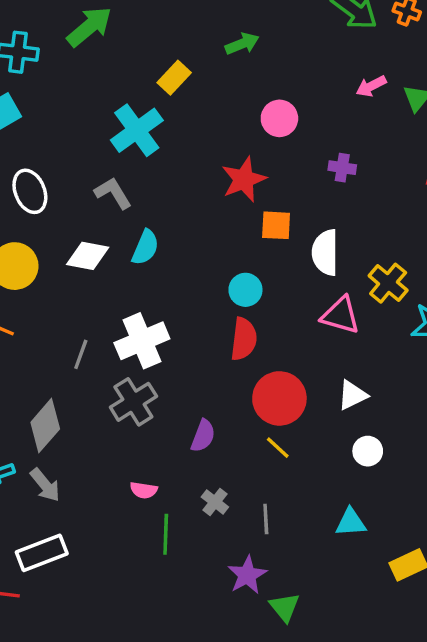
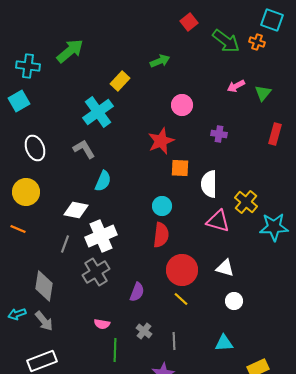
white diamond: (88, 256) -> (76, 210), moved
white triangle: (352, 395) -> (225, 268), turned 42
gray diamond: (45, 426) -> (44, 286), turned -32

